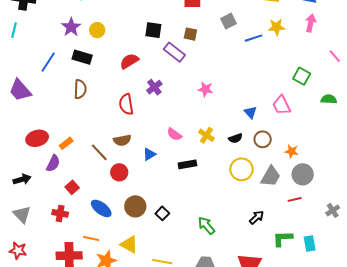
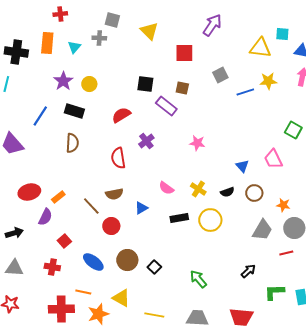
yellow circle: (242, 169) -> (210, 220), moved
gray triangle: (22, 214) -> (14, 268), turned -42

